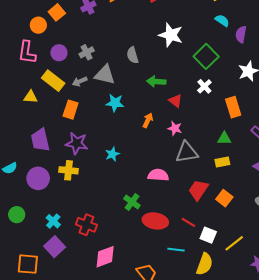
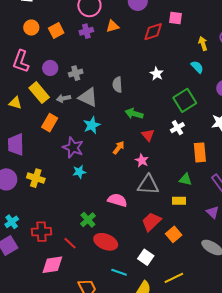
cyan semicircle: (222, 21) -> (197, 67), moved
orange circle: (38, 25) -> (31, 28), moved
white star: (171, 35) -> (157, 74), size x0.6
cyan star: (115, 103) -> (92, 125), turned 30
purple star: (77, 143) -> (73, 148), moved
red line: (188, 222) -> (70, 243), moved
red cross: (86, 225) -> (41, 232), turned -36
white square: (208, 235) -> (146, 257), moved

